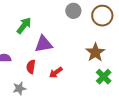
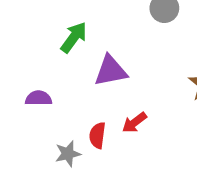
red semicircle: (31, 67) -> (97, 135), moved

